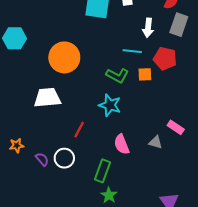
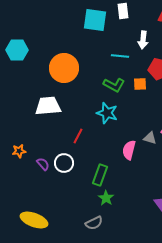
cyan line: (132, 51) -> (120, 56), moved
gray triangle: (155, 142) -> (150, 138), moved
pink semicircle: (122, 144) -> (129, 150), moved, turned 36

